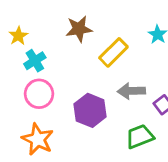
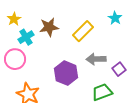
brown star: (79, 29) -> (49, 27), moved
pink circle: (39, 94) -> (15, 59), moved

